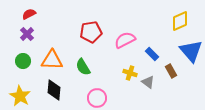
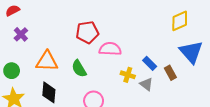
red semicircle: (29, 14) -> (13, 10), moved
pink semicircle: (125, 40) -> (110, 49), moved, turned 30
blue rectangle: (152, 54) -> (150, 63), moved
green circle: (23, 61) -> (12, 71), moved

